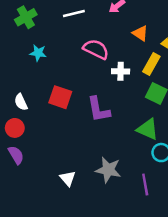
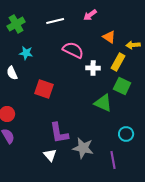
white semicircle: (21, 102) -> (12, 73), moved
purple L-shape: (98, 109) -> (59, 133), moved
green triangle: (148, 129) -> (103, 103), moved

